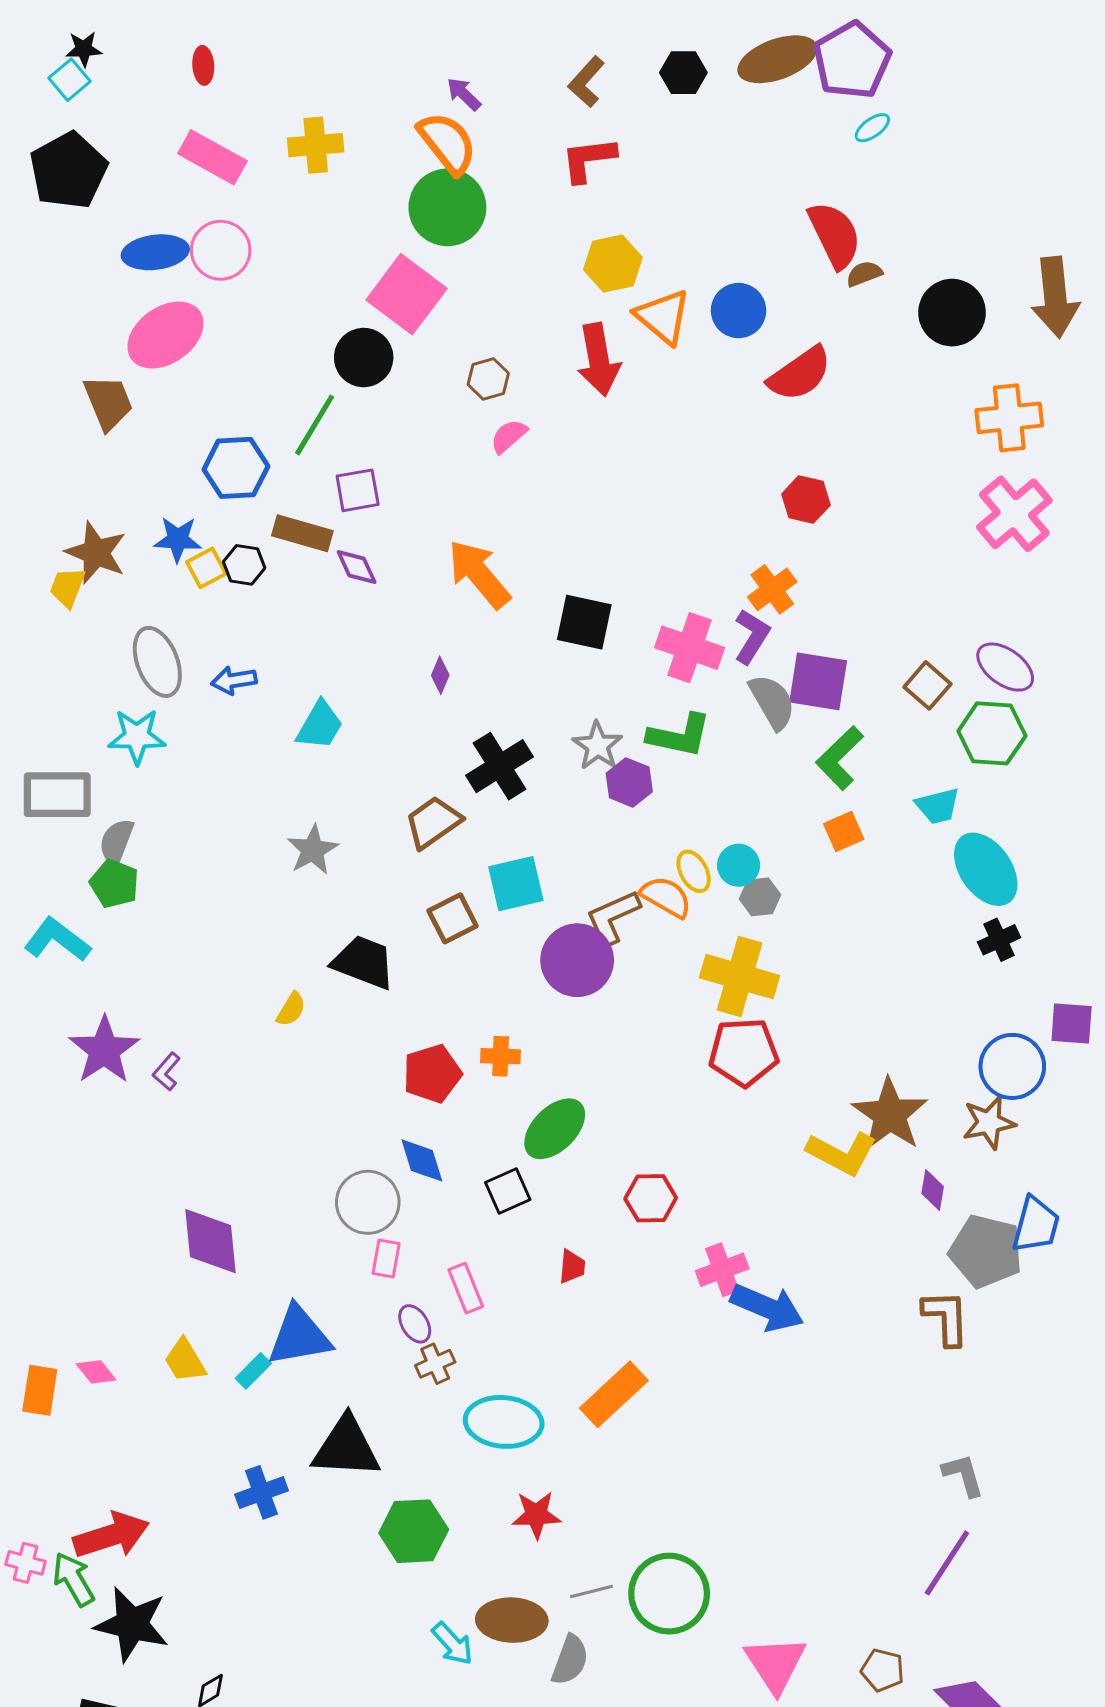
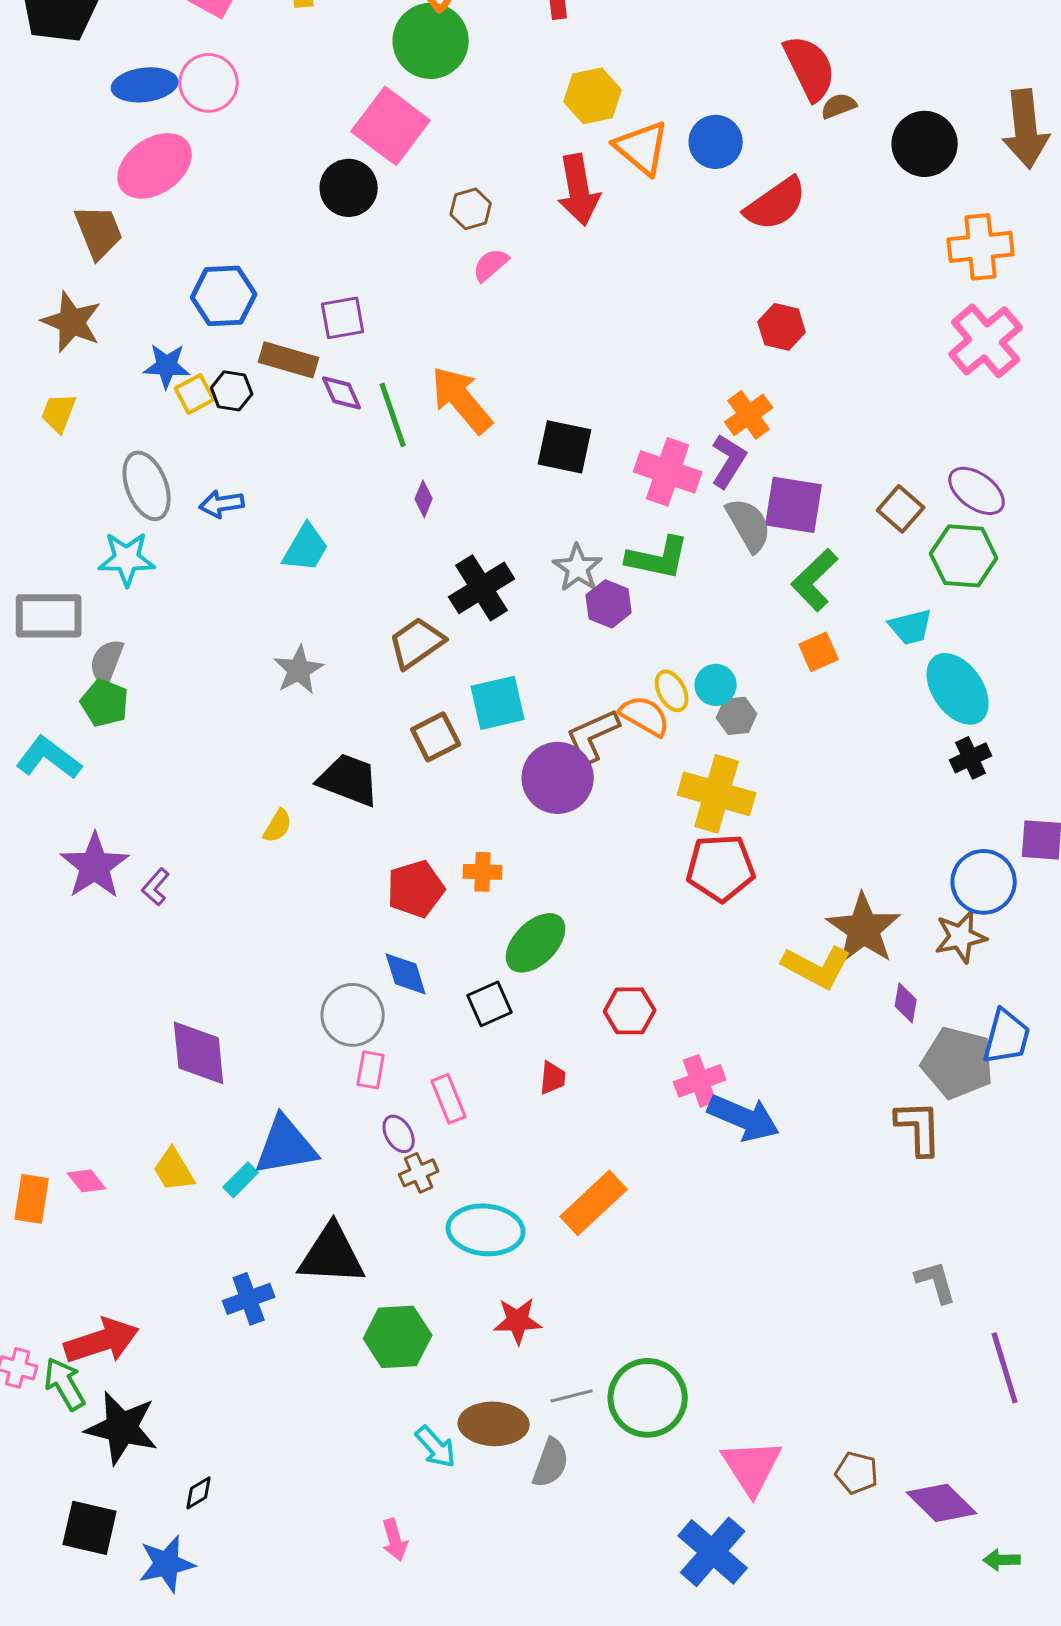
green line: (315, 425) -> (393, 415), moved, turned -50
brown star: (96, 553) -> (72, 322), moved
purple line: (947, 1563) -> (1005, 1368), moved, turned -50

